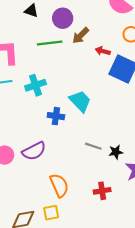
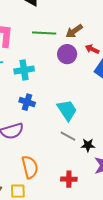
purple circle: (63, 18) -> (67, 54), moved
cyan trapezoid: (80, 101) -> (67, 110), moved
blue cross: (56, 116) -> (27, 102), moved

